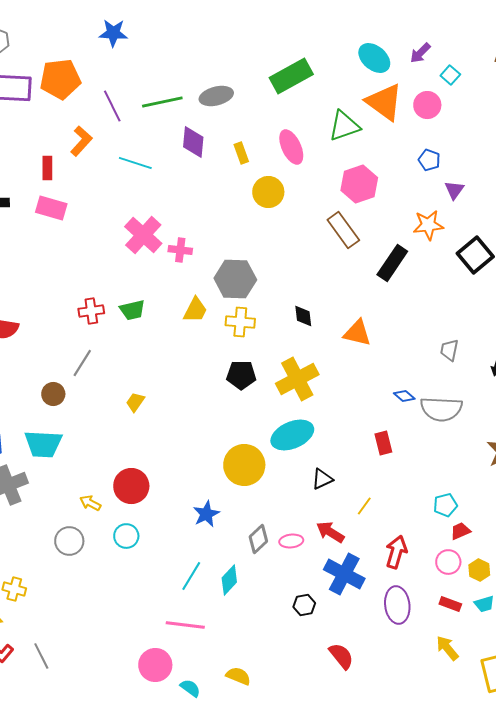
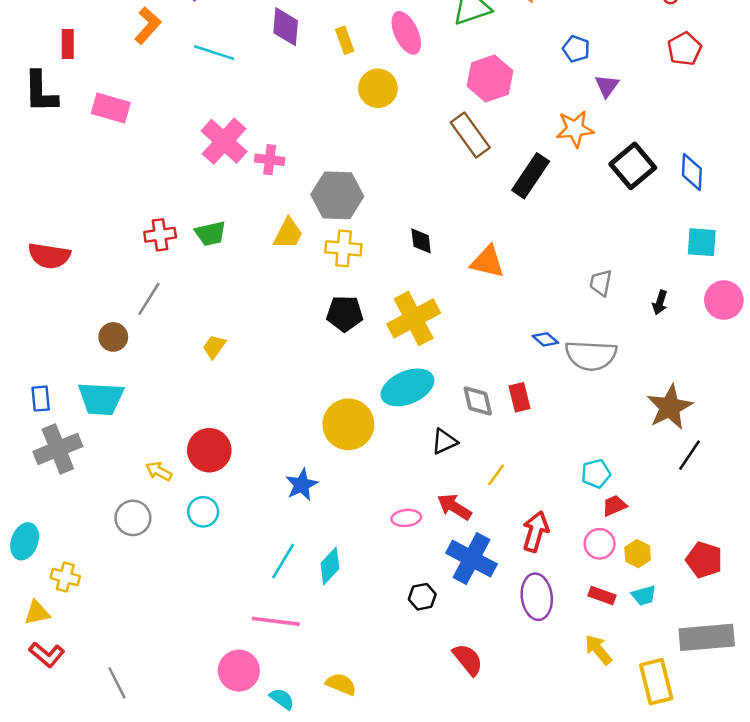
red rectangle: (47, 168) -> (68, 44), moved
gray diamond: (258, 539) -> (478, 401), moved, turned -60
gray line: (41, 656) -> (117, 683), moved

